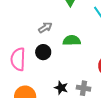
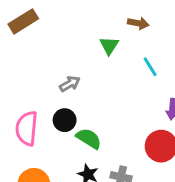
green semicircle: (72, 40) -> (89, 139), moved, turned 30

